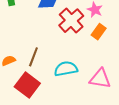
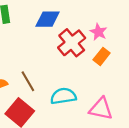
brown line: (33, 57) -> (28, 81), turned -54

